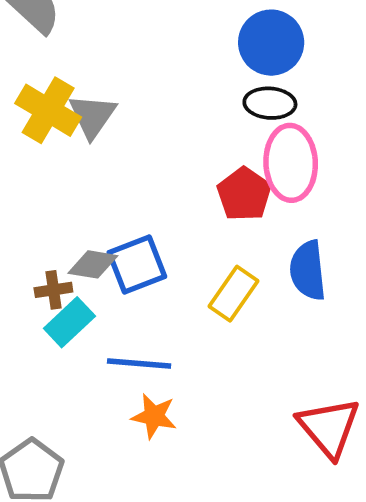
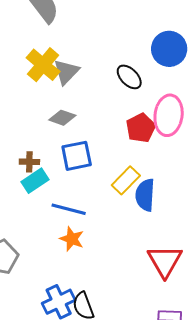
black ellipse: (270, 103) -> (129, 77), moved, turned 32
gray diamond: (93, 264) -> (62, 118), moved
blue semicircle: (308, 270) -> (145, 195), moved

